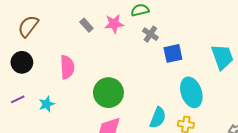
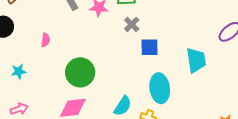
pink semicircle: (67, 67) -> (45, 40), size x0.6

